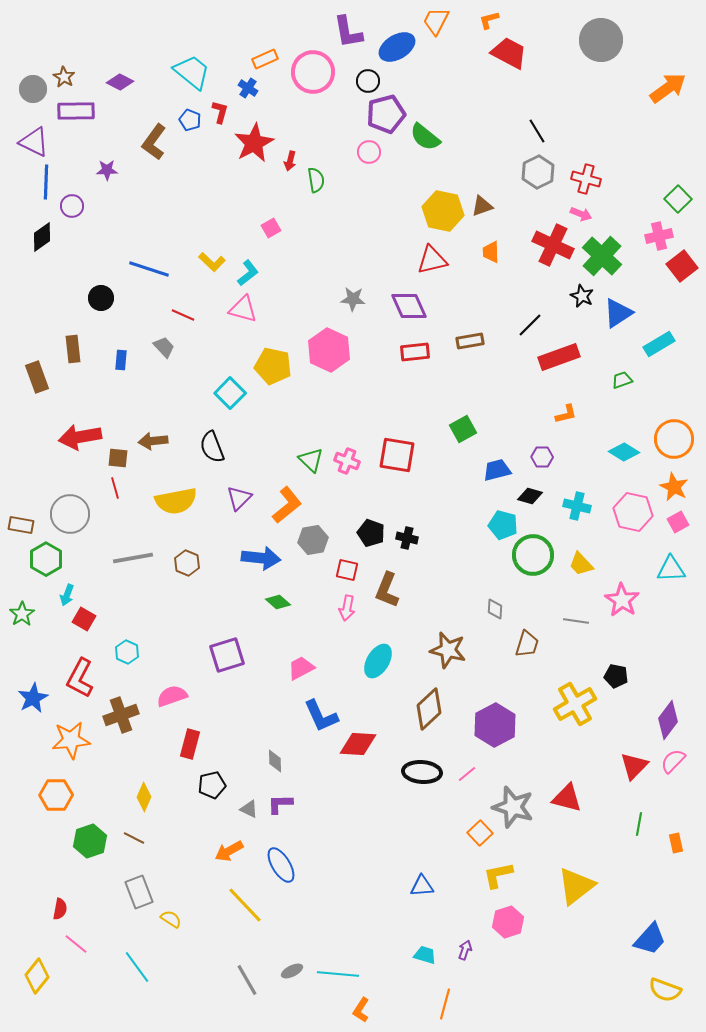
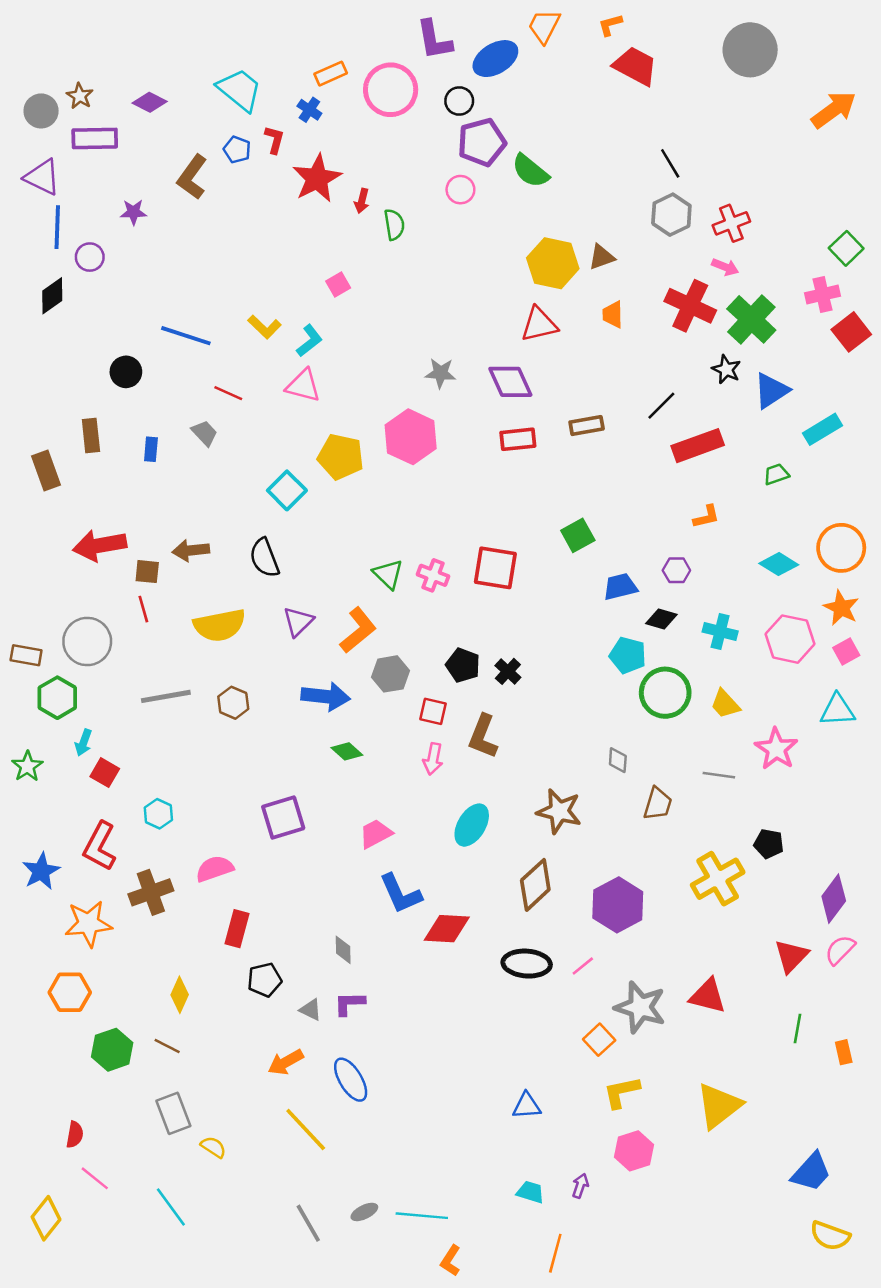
red cross: (586, 179) -> (731, 223), turned -36
black cross: (407, 538) -> (508, 671), turned 30

